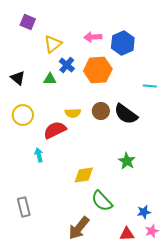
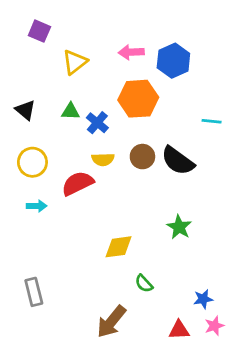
blue cross: (67, 65) -> (97, 123), moved
cyan arrow: (39, 155) -> (37, 206), moved, turned 104
green semicircle: (102, 201) -> (144, 283), size x0.6

